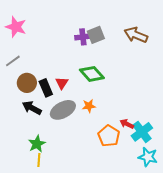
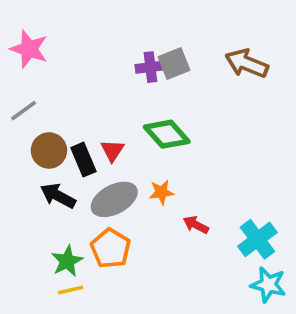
red arrow: (127, 124) -> (196, 225), moved
orange pentagon: (109, 136) -> (111, 248), moved
yellow line: (39, 160) -> (71, 290), turned 72

